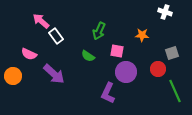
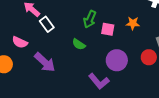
pink square: (117, 51) -> (108, 29), moved
purple L-shape: (108, 93) -> (99, 81), turned -65

